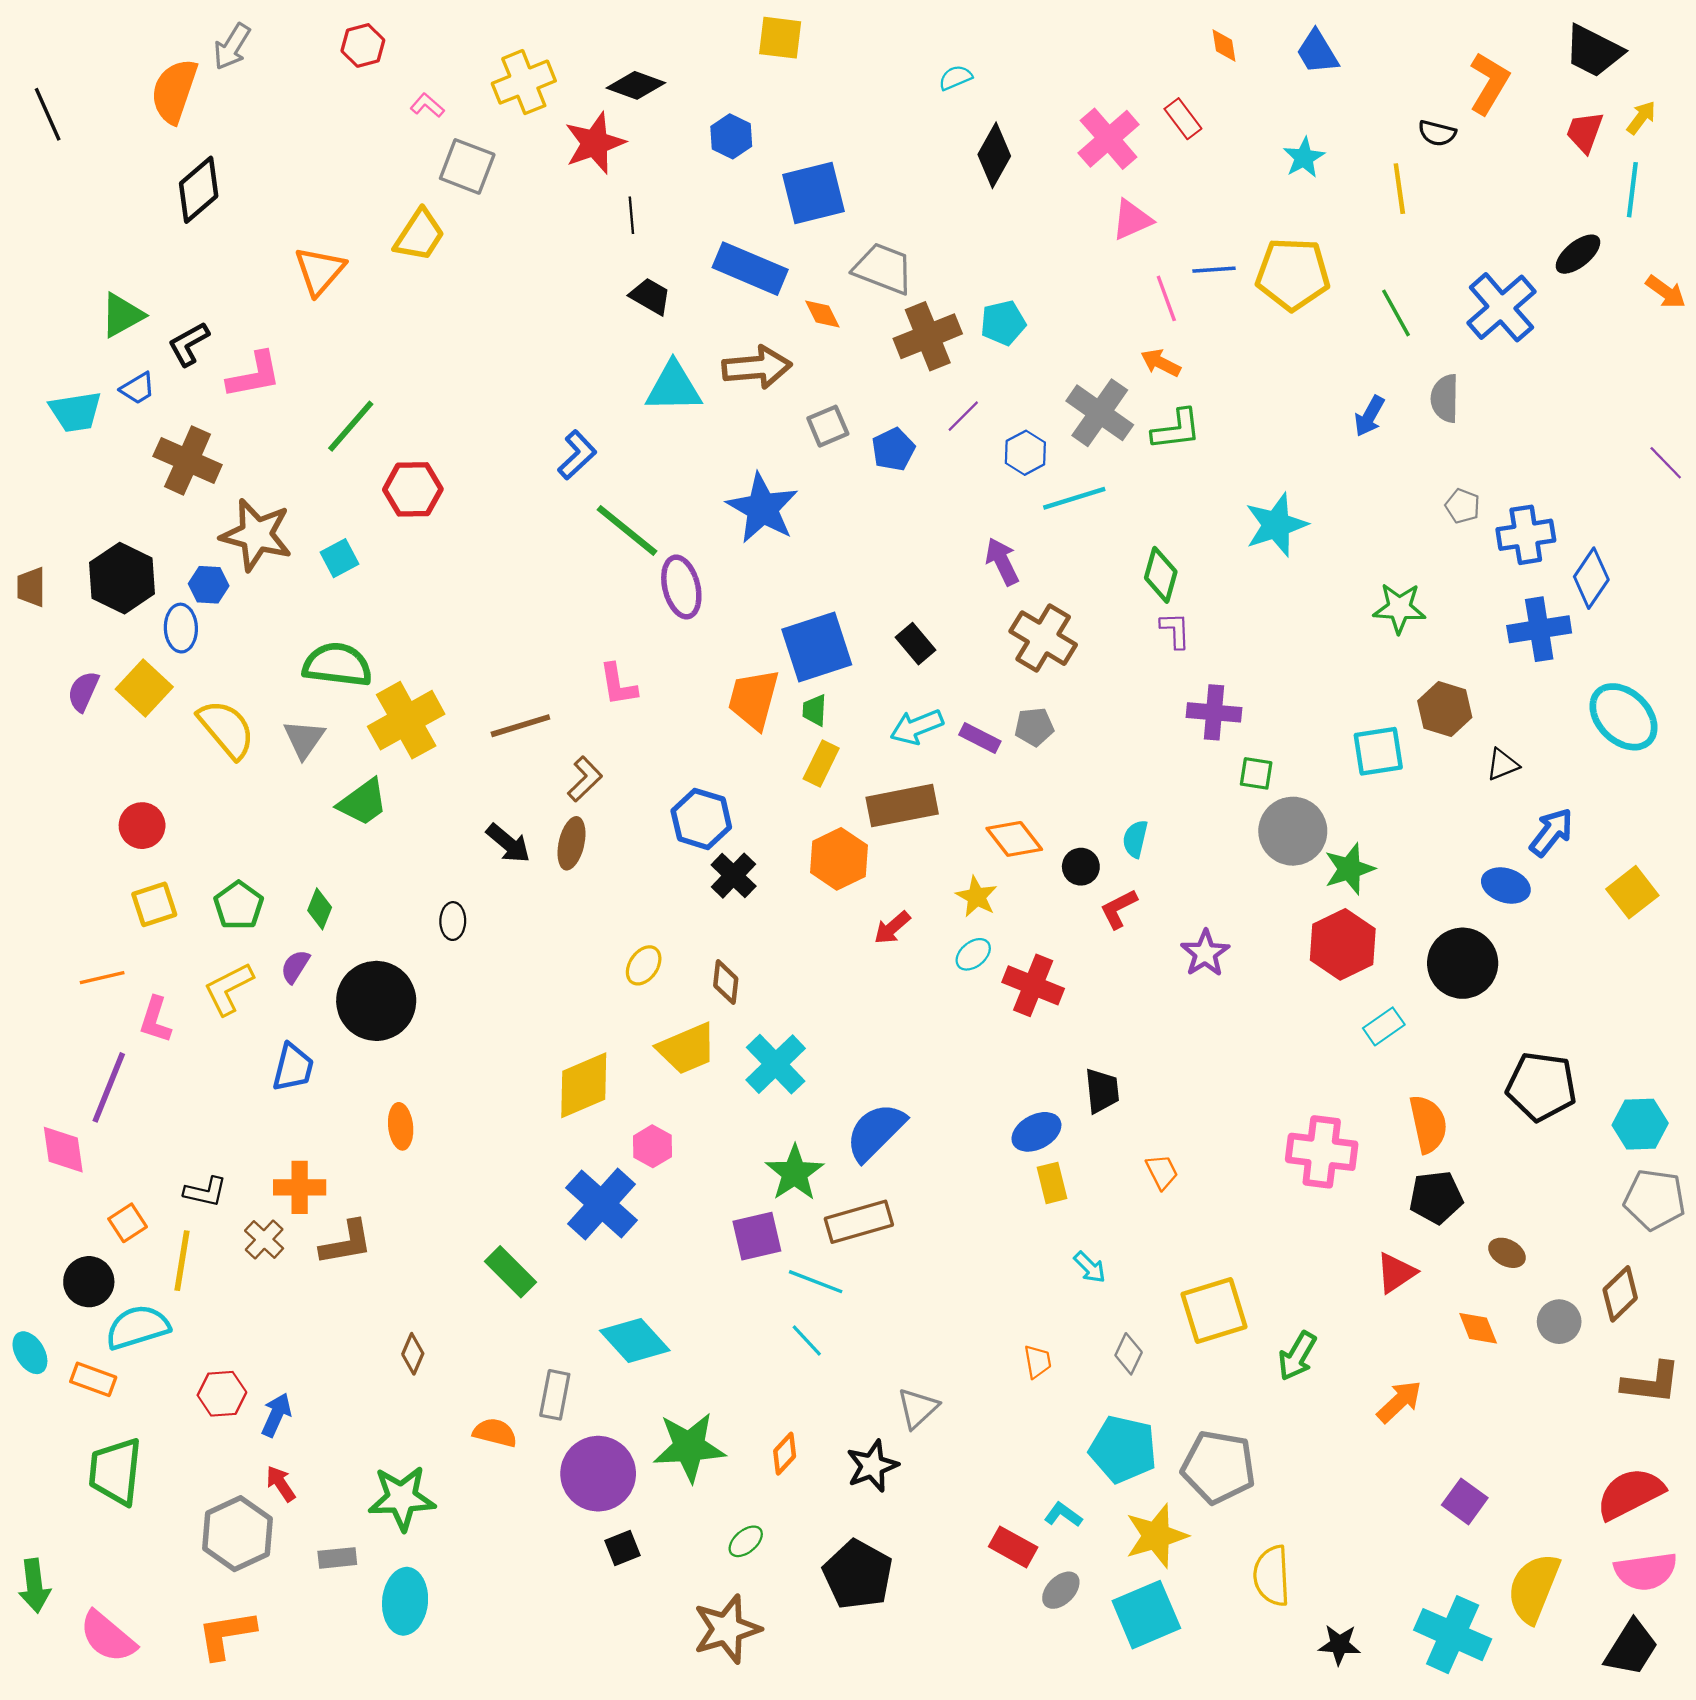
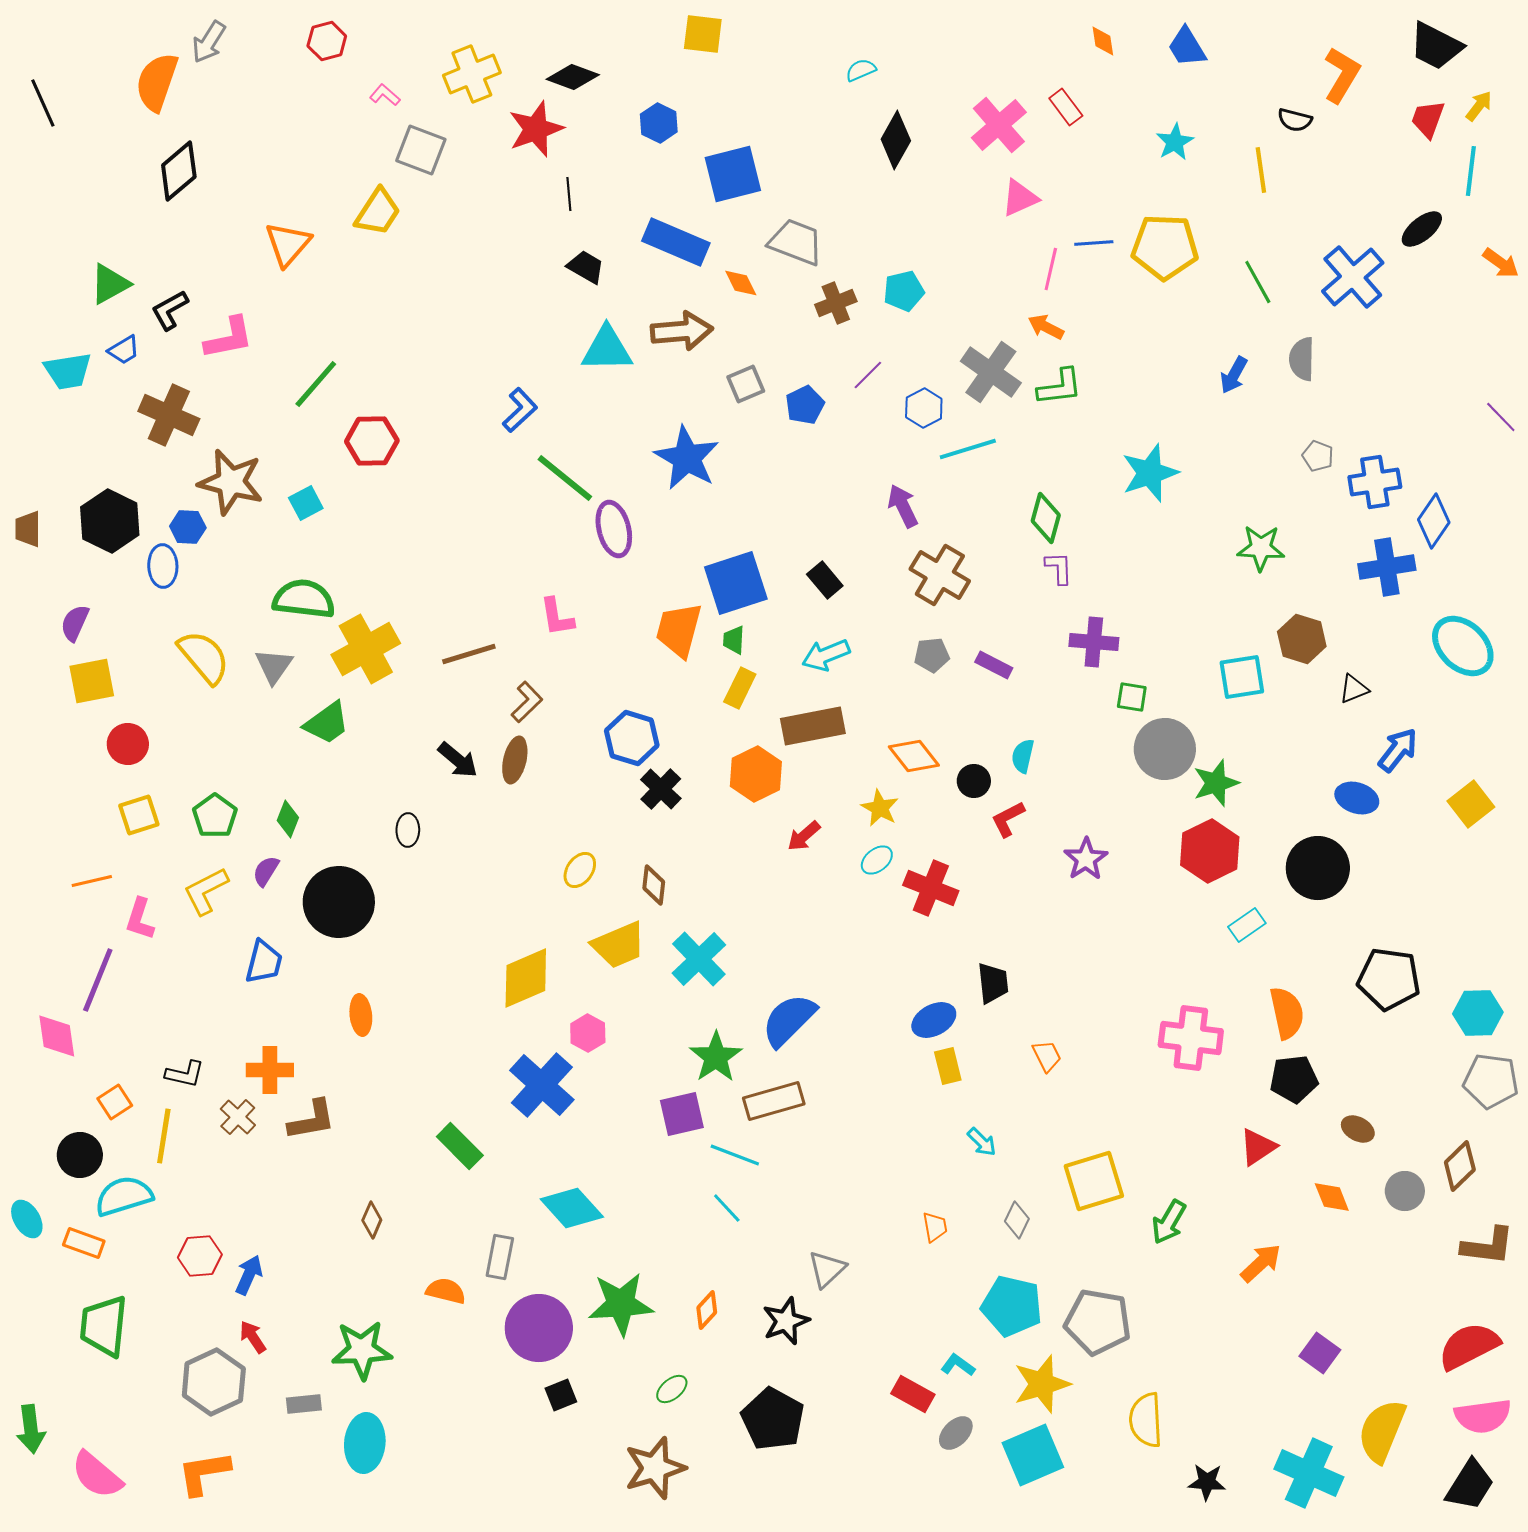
pink line: (1166, 298) -> (1051, 269), turned 33
brown cross: (928, 336) -> (836, 303), size x0.7
yellow square: (144, 688) -> (92, 681), moved, turned 36
purple rectangle: (980, 738) -> (994, 665), moved

